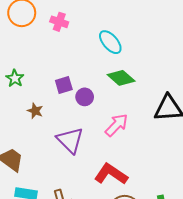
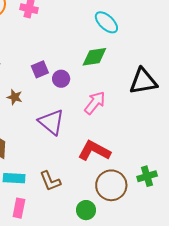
cyan ellipse: (110, 42) -> (106, 22), moved
green diamond: (121, 78) -> (94, 57), turned -44

